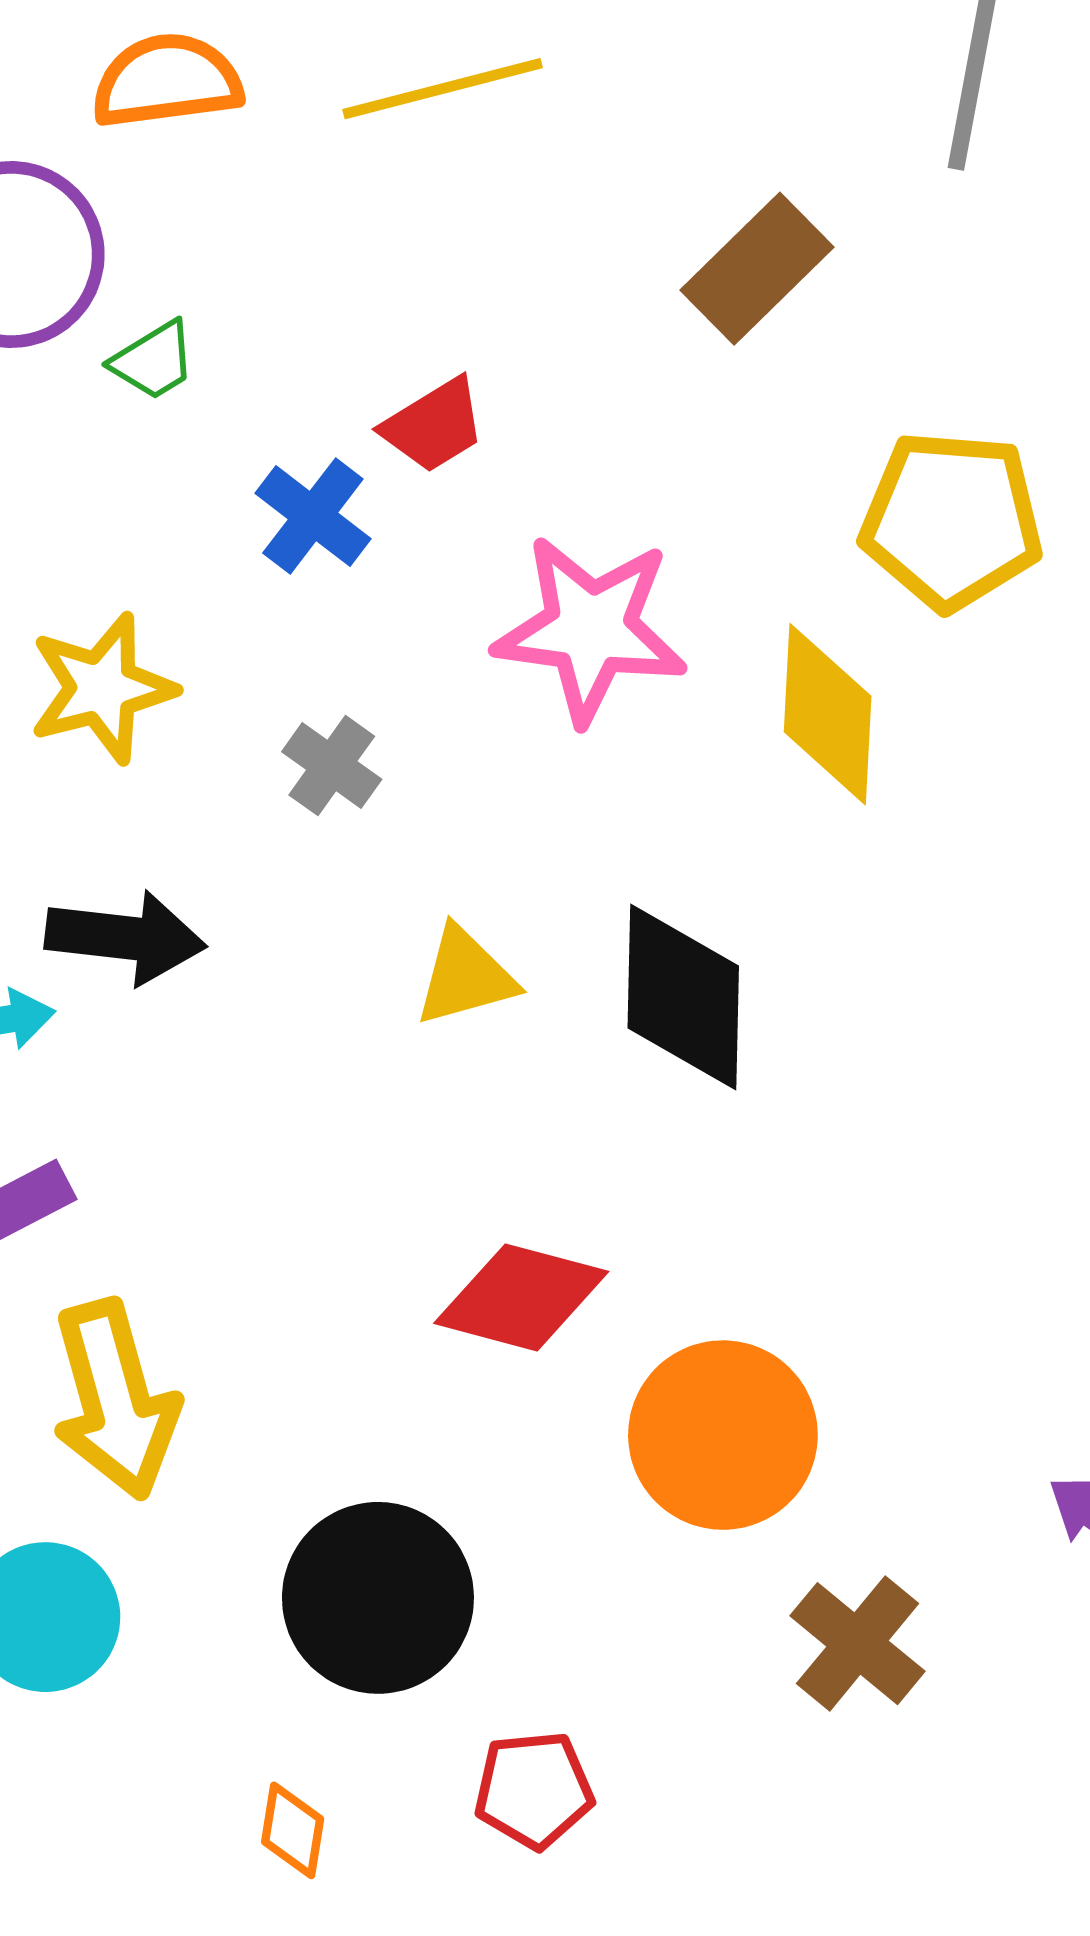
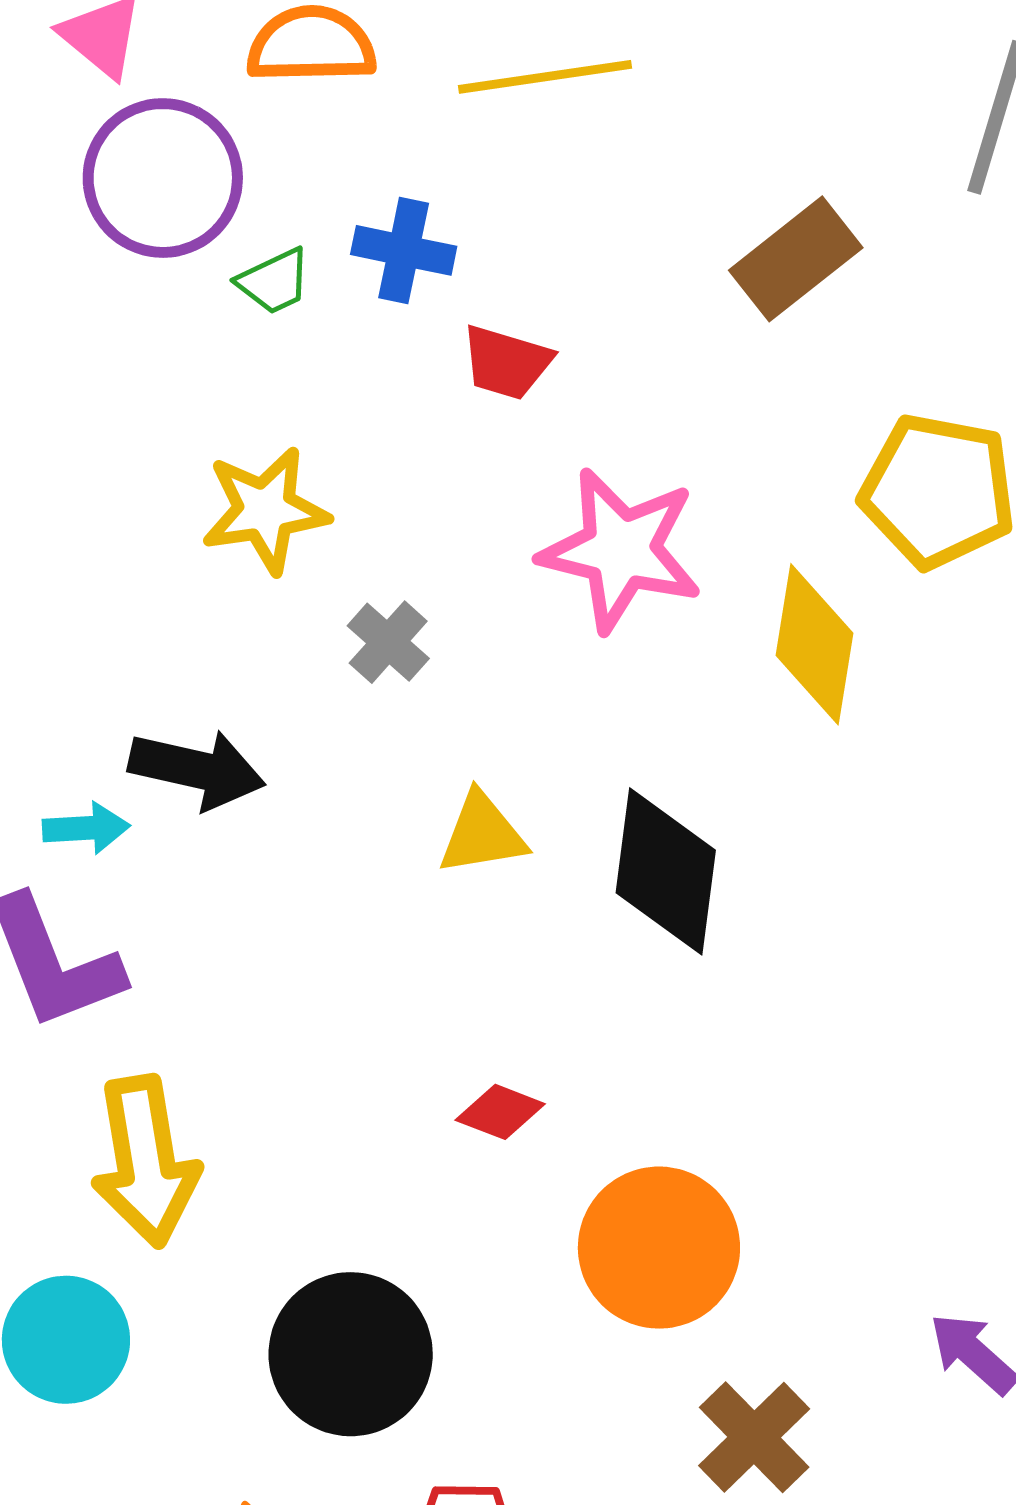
red trapezoid: (434, 425) -> (506, 362), turned 42
blue cross: (313, 516) -> (404, 250), moved, turned -32
yellow star: (102, 688) -> (265, 510), moved
red diamond: (521, 1297) -> (500, 1112), size x0.6

